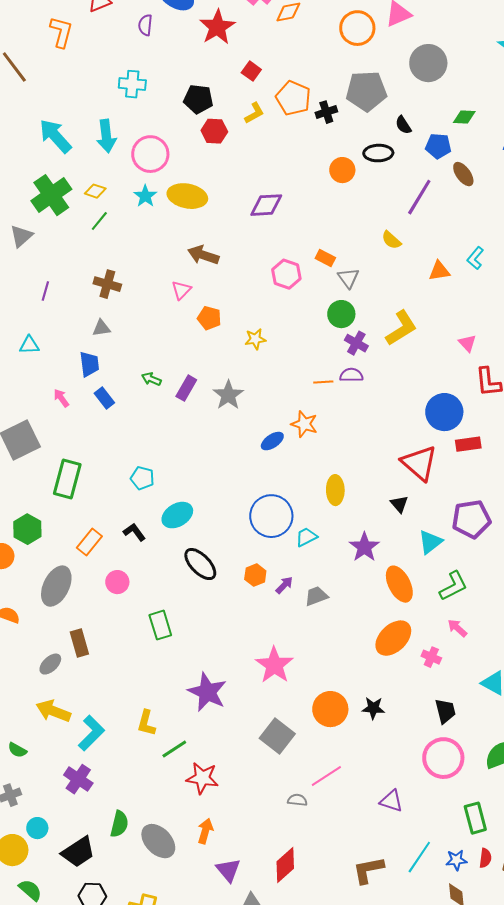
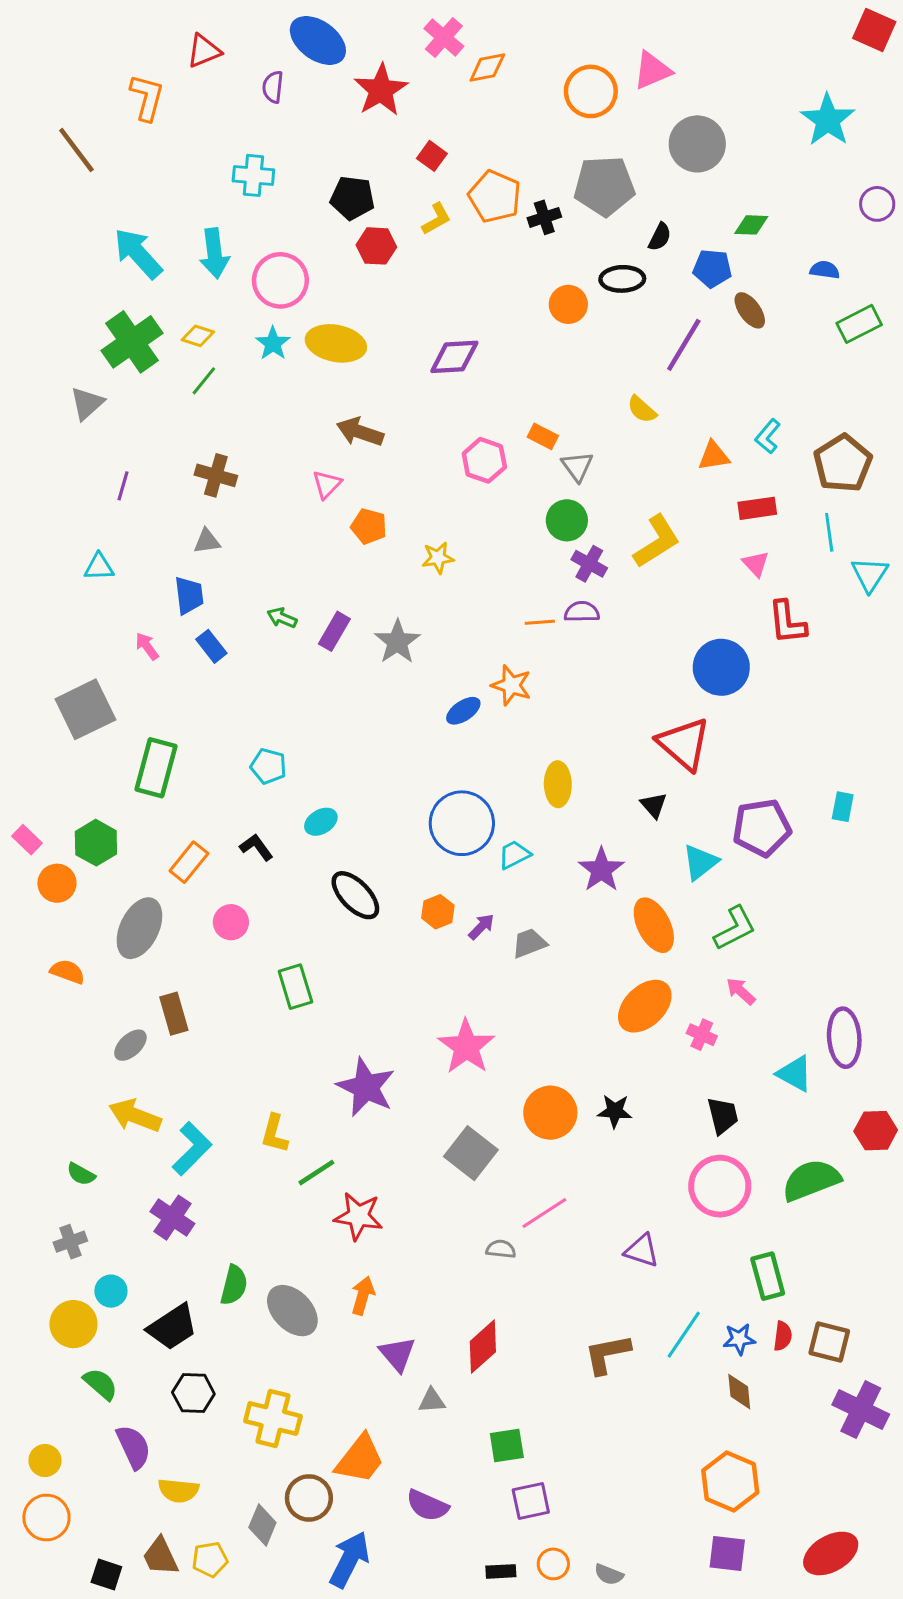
black semicircle: (403, 125) -> (660, 237), turned -120
red rectangle: (468, 444) -> (757, 508), moved
cyan ellipse: (177, 515) -> (321, 822), size x0.7

